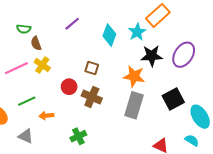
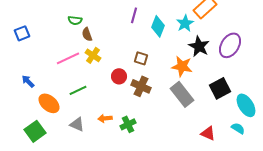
purple line: (72, 24) -> (134, 15), moved, turned -35
black star: (152, 56) -> (199, 46), turned 30
gray rectangle: (134, 105) -> (182, 94), turned -55
orange arrow: (46, 116) -> (105, 118), moved

